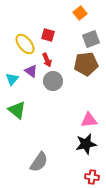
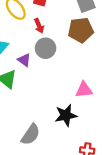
purple triangle: (31, 71) -> (24, 60), moved
black star: (86, 144) -> (66, 115), moved

